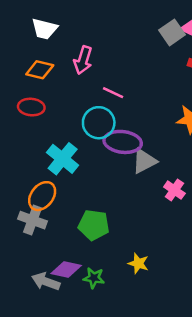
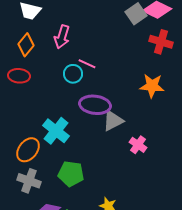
orange diamond: (40, 70) -> (26, 45), turned -65
cyan circle: (99, 123) -> (73, 74), moved, size x0.7
cyan cross: (63, 159) -> (56, 131), moved
gray cross: (32, 220) -> (29, 181), moved

